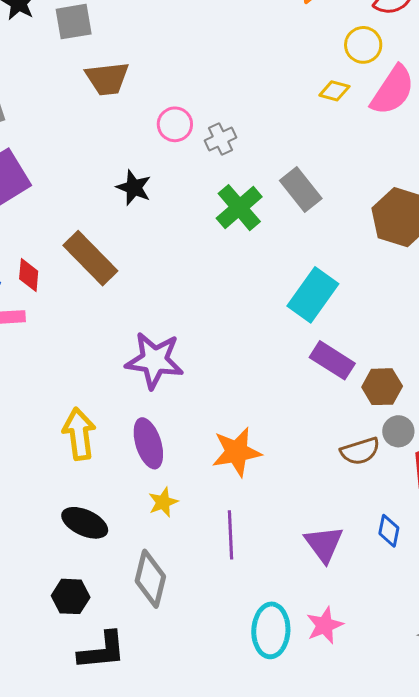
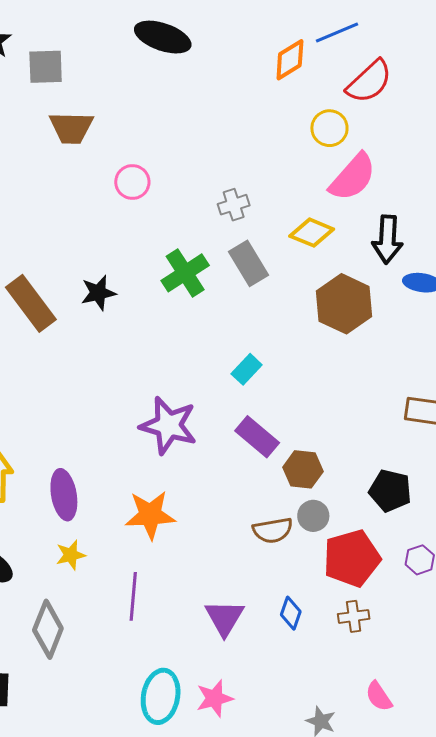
yellow diamond: (334, 91) -> (312, 233), moved, size x1.4
gray cross: (221, 139) -> (234, 205), moved
black star: (134, 188) -> (98, 293), moved, turned 30
cyan rectangle: (313, 295) -> (247, 369), size x0.6
purple star: (154, 360) -> (168, 425), moved

